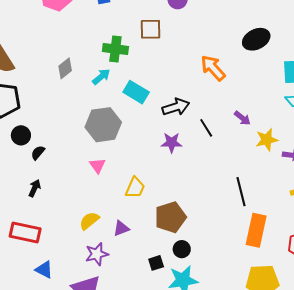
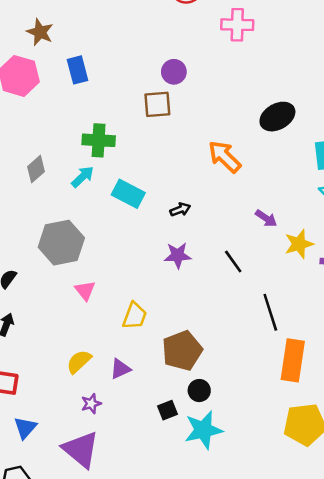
brown square: (151, 29) -> (157, 104), moved
black arrow: (176, 107) -> (180, 210), size x0.6
gray hexagon: (103, 125) -> (61, 243), moved
black line: (206, 128) -> (233, 262), moved
purple star: (97, 254) -> (91, 404), size x0.7
blue triangle: (44, 270) -> (25, 428), turned 48

